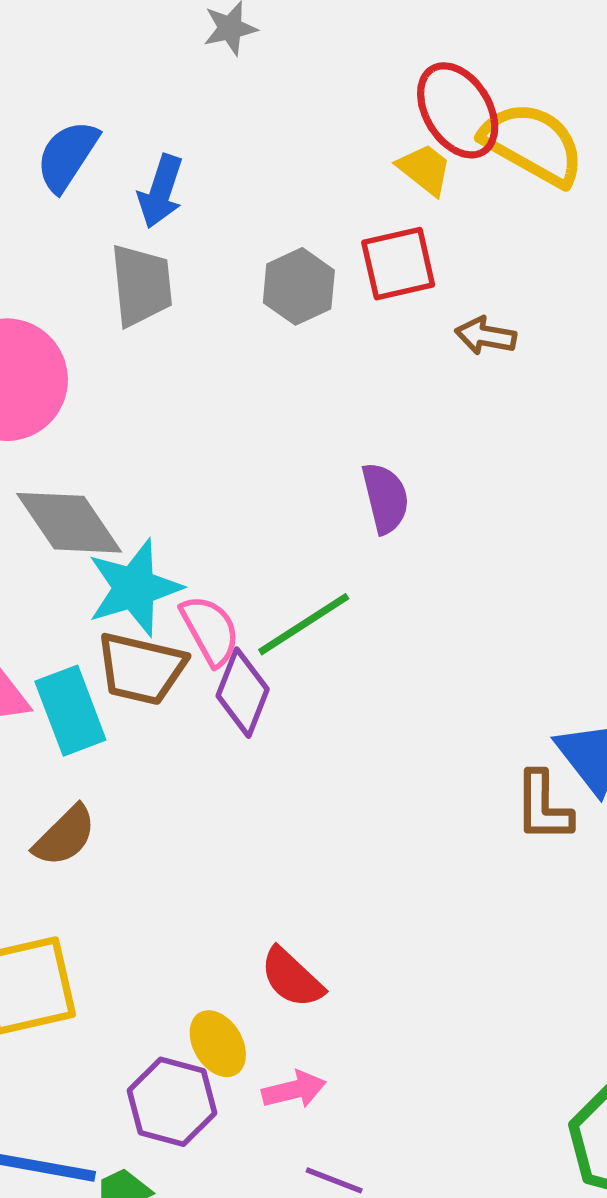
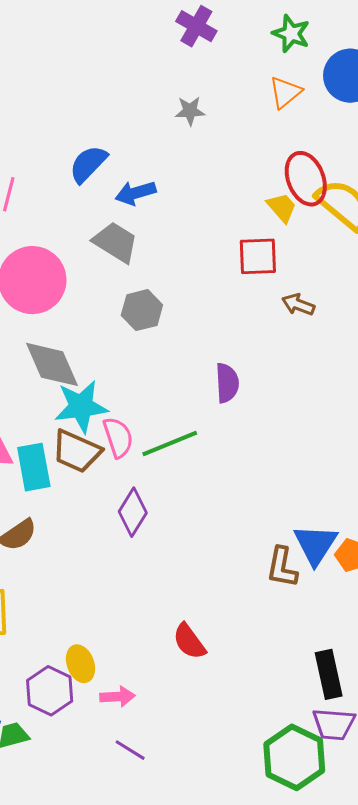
blue arrow: (161, 191) -> (136, 193), turned 45
gray trapezoid: (141, 285) -> (116, 242), turned -63
gray hexagon: (299, 286) -> (142, 310), moved
purple diamond: (243, 693) -> (133, 512), moved
red semicircle: (292, 978) -> (189, 641), moved

